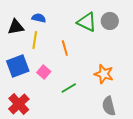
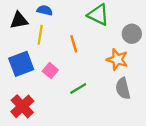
gray circle: (110, 21) -> (132, 34), moved
orange star: (104, 74) -> (117, 59), moved
gray semicircle: (109, 106) -> (123, 88), moved

